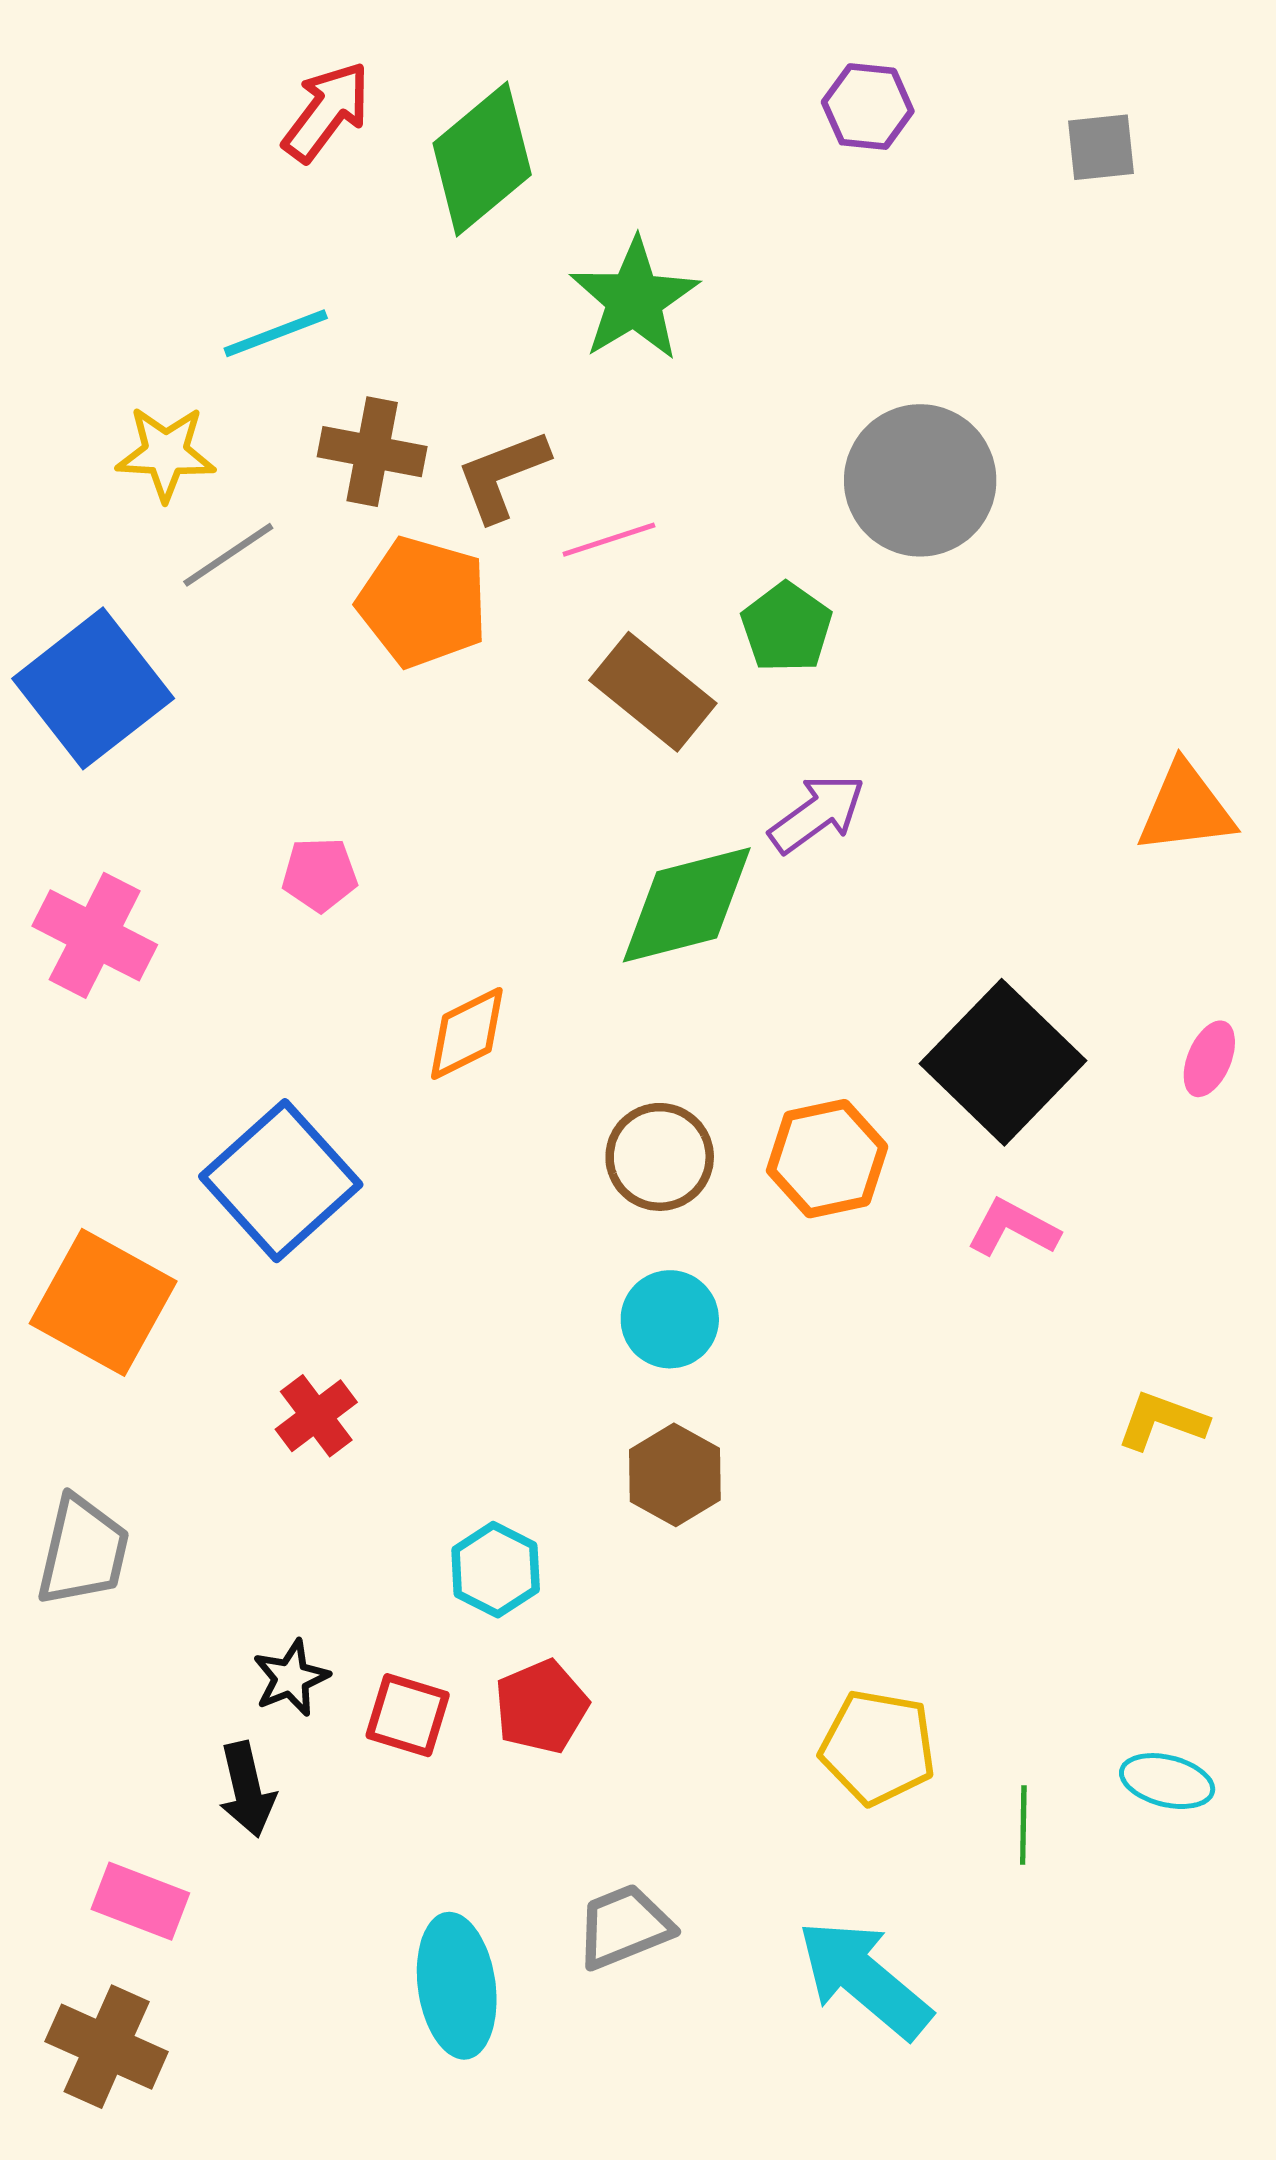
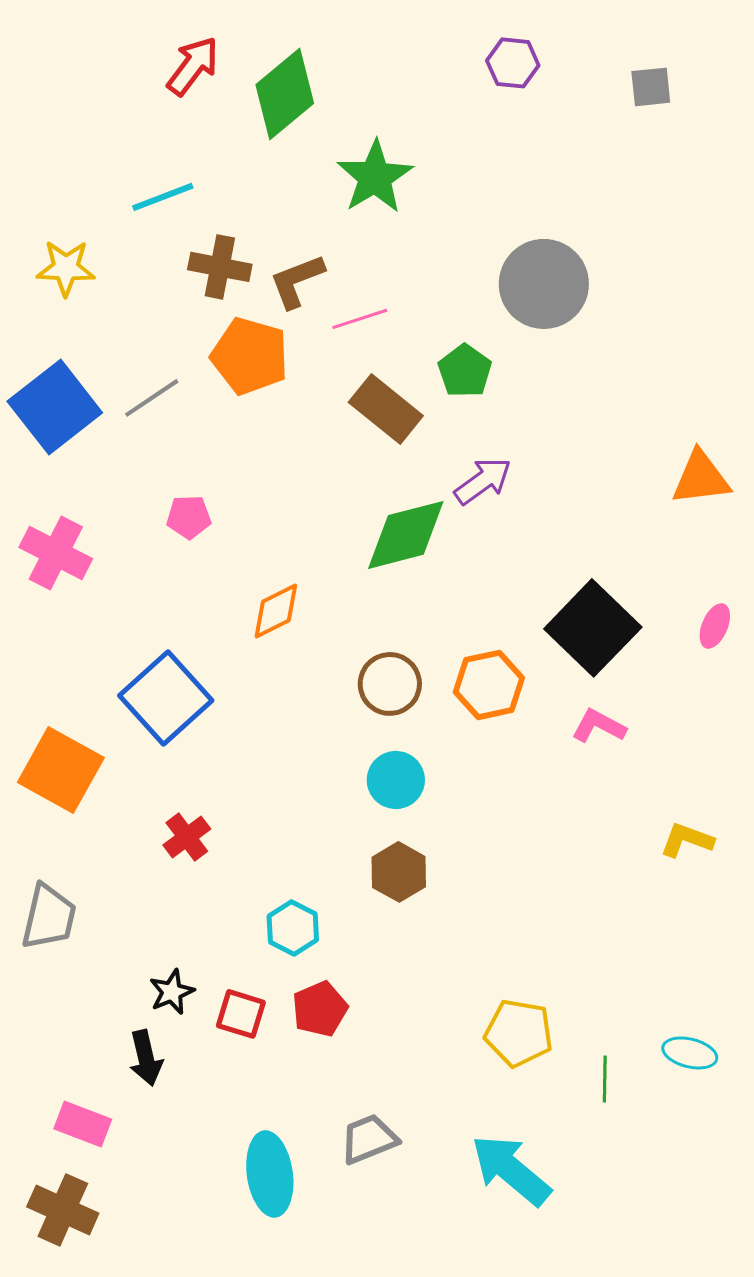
yellow star: (166, 453) -> (66, 268), moved
gray line: (228, 555) -> (152, 398), moved

